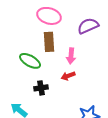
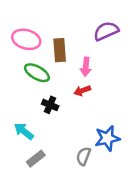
pink ellipse: (49, 16) -> (26, 39), moved
black cross: (41, 88) -> (50, 105), turned 32

